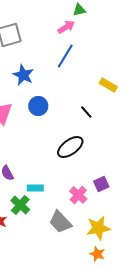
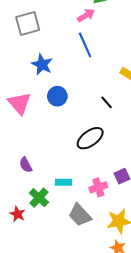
blue line: (65, 56) -> (85, 45), turned -55
cyan rectangle: (35, 188) -> (64, 182), moved
pink cross: (78, 195) -> (98, 187), turned 30

